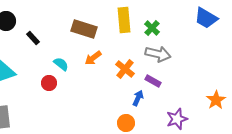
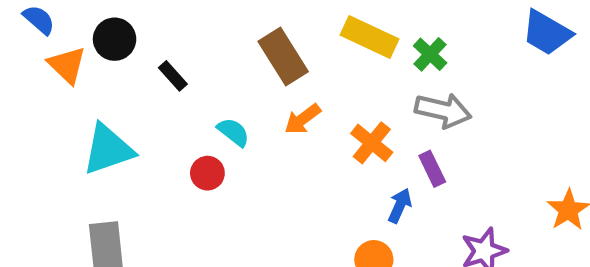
yellow rectangle: (124, 20) -> (370, 37), turned -60
brown rectangle: (84, 29) -> (283, 56), turned 40
purple rectangle: (153, 81) -> (432, 169), turned 35

